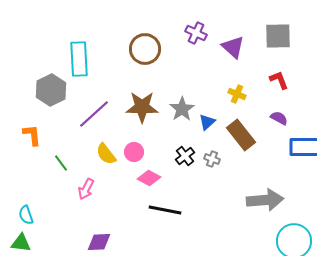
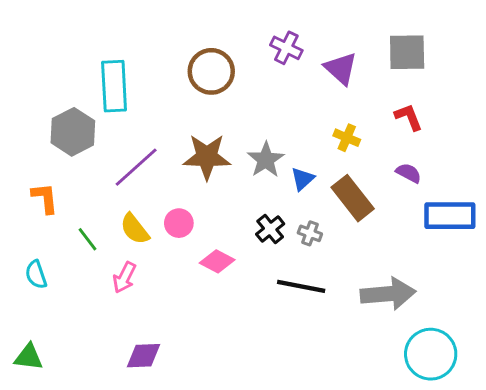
pink circle: (134, 152) -> (179, 223), moved
yellow semicircle: (106, 154) -> (135, 229), moved
black line: (165, 210) -> (301, 286), moved
cyan semicircle: (26, 215) -> (36, 275), moved

